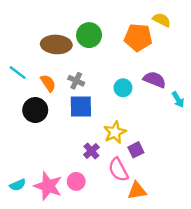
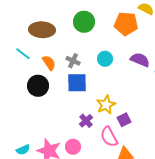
brown ellipse: (56, 44) -> (42, 30), moved
cyan circle: (123, 88) -> (105, 59), moved

